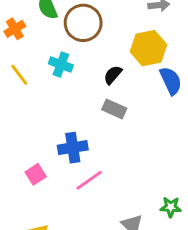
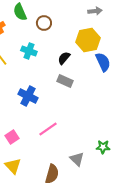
brown circle: (83, 23) -> (44, 23), size x0.6
blue cross: (73, 148) -> (28, 96), moved, turned 36
pink square: (36, 174) -> (12, 137), moved

